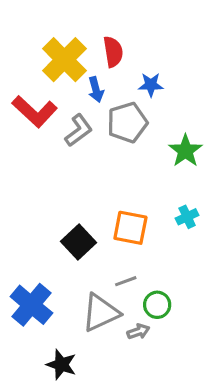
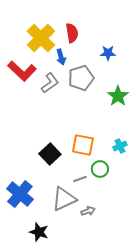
blue star: (151, 85) -> (108, 53), moved
cyan cross: (187, 217) -> (120, 146), moved
green circle: (157, 305) -> (100, 169), moved

